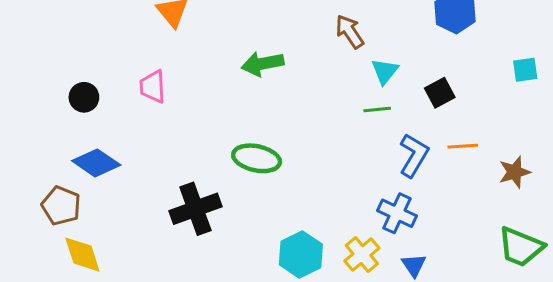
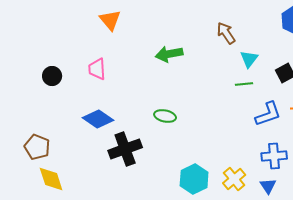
blue L-shape: (414, 155) -> (268, 114), turned 40
green ellipse: (257, 158) -> (165, 116), size x0.7
blue diamond: (96, 163) -> (98, 119), moved
blue cross: (397, 213) -> (274, 156), moved, turned -30

